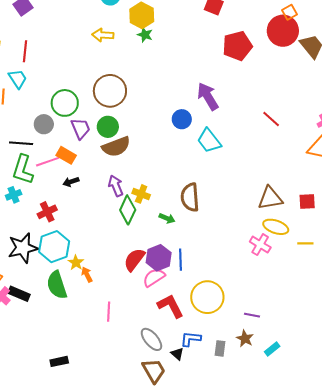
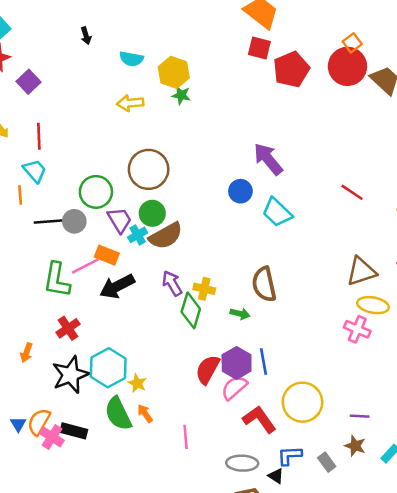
red pentagon: (237, 46) -> (291, 69), moved
red line: (271, 119) -> (352, 192), moved
black line: (21, 143) -> (49, 222), moved
black arrow: (71, 182) -> (117, 286), size x1.8
cyan cross: (14, 195) -> (138, 235), moved
red cross: (47, 212) -> (68, 328), moved
orange arrow: (87, 275) -> (145, 413), moved
gray ellipse: (151, 339) -> (242, 463), turned -40
gray rectangle: (220, 348) -> (327, 462), turned -35

